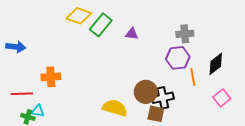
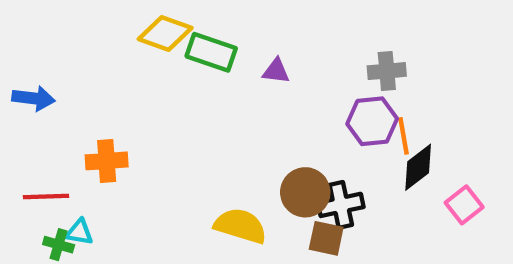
green rectangle: (101, 25) -> (211, 52), turned 70
black diamond: (216, 64) -> (418, 167), moved
orange line: (193, 77) -> (403, 136), moved

